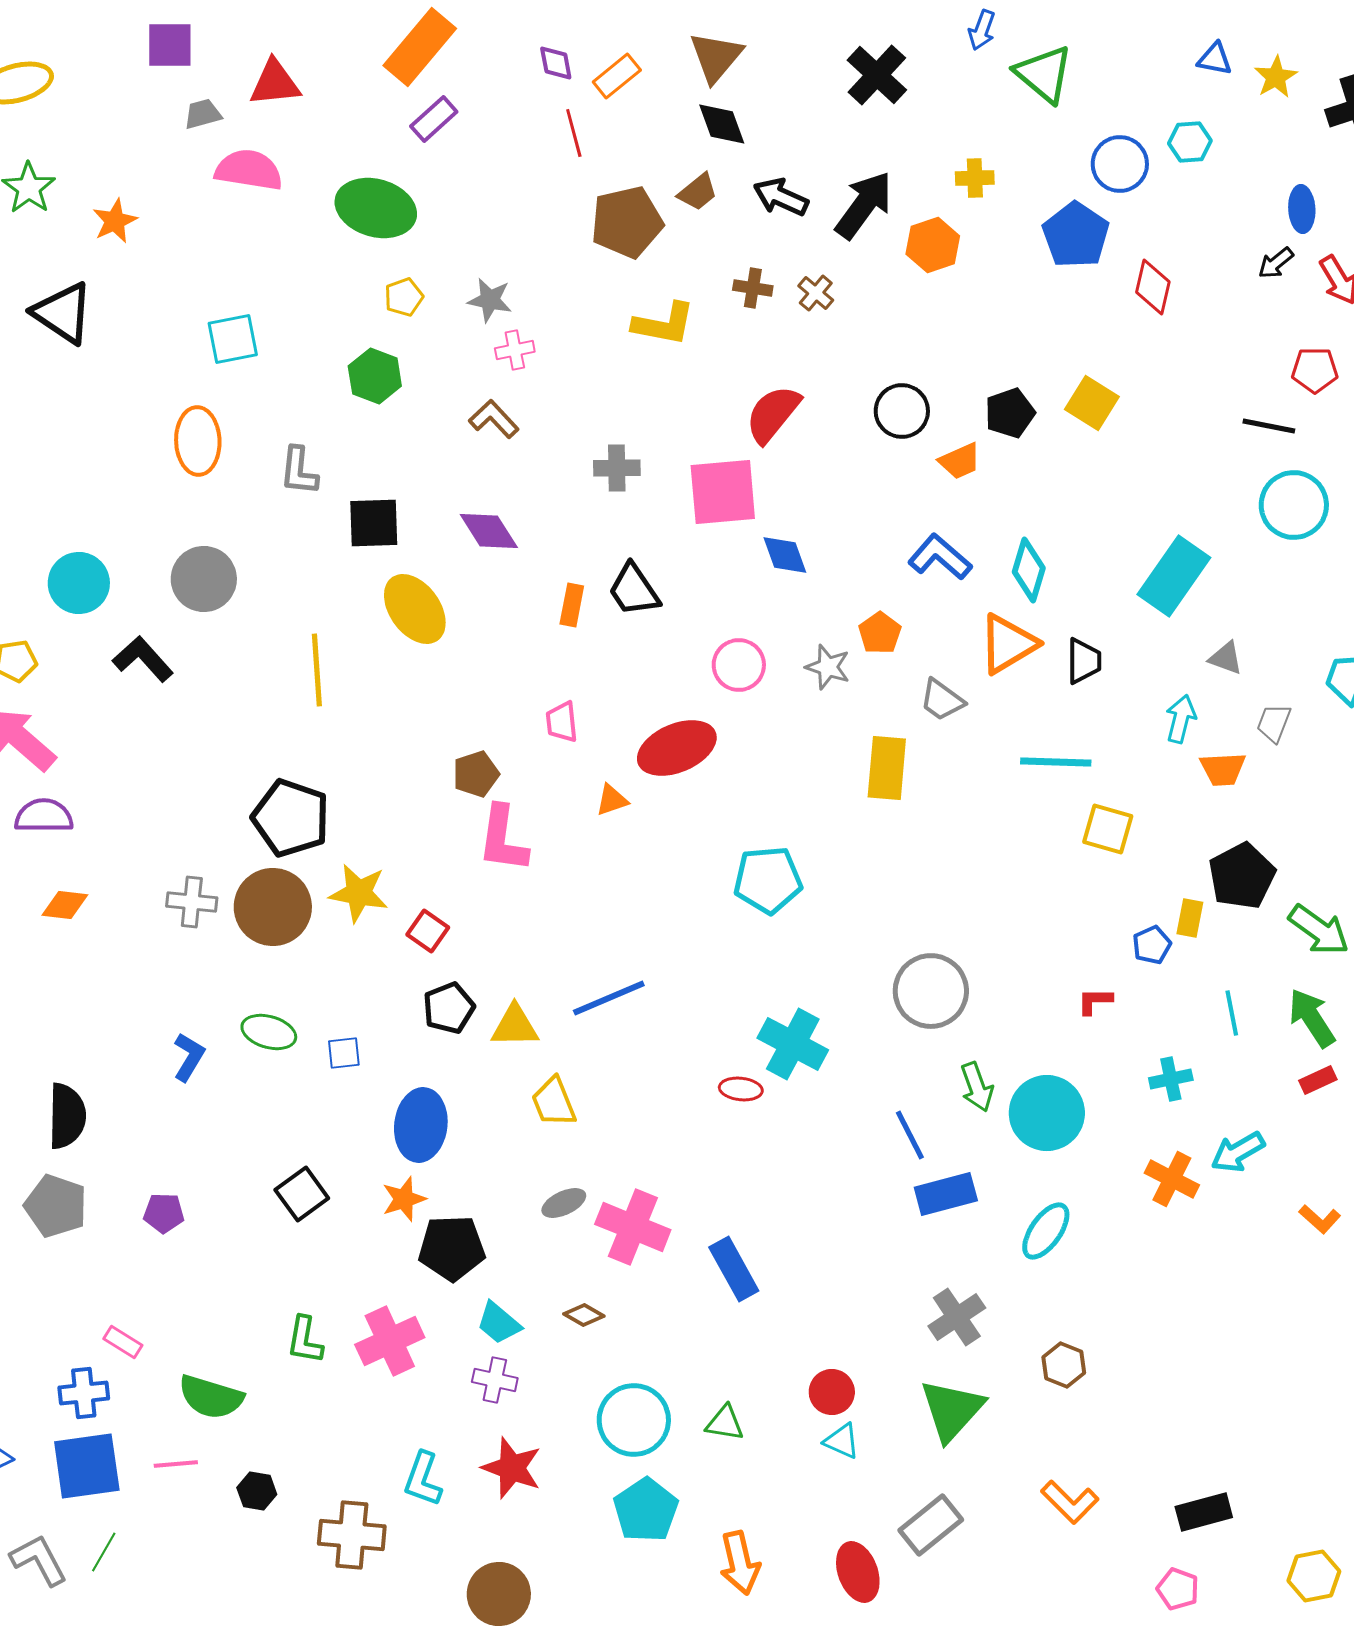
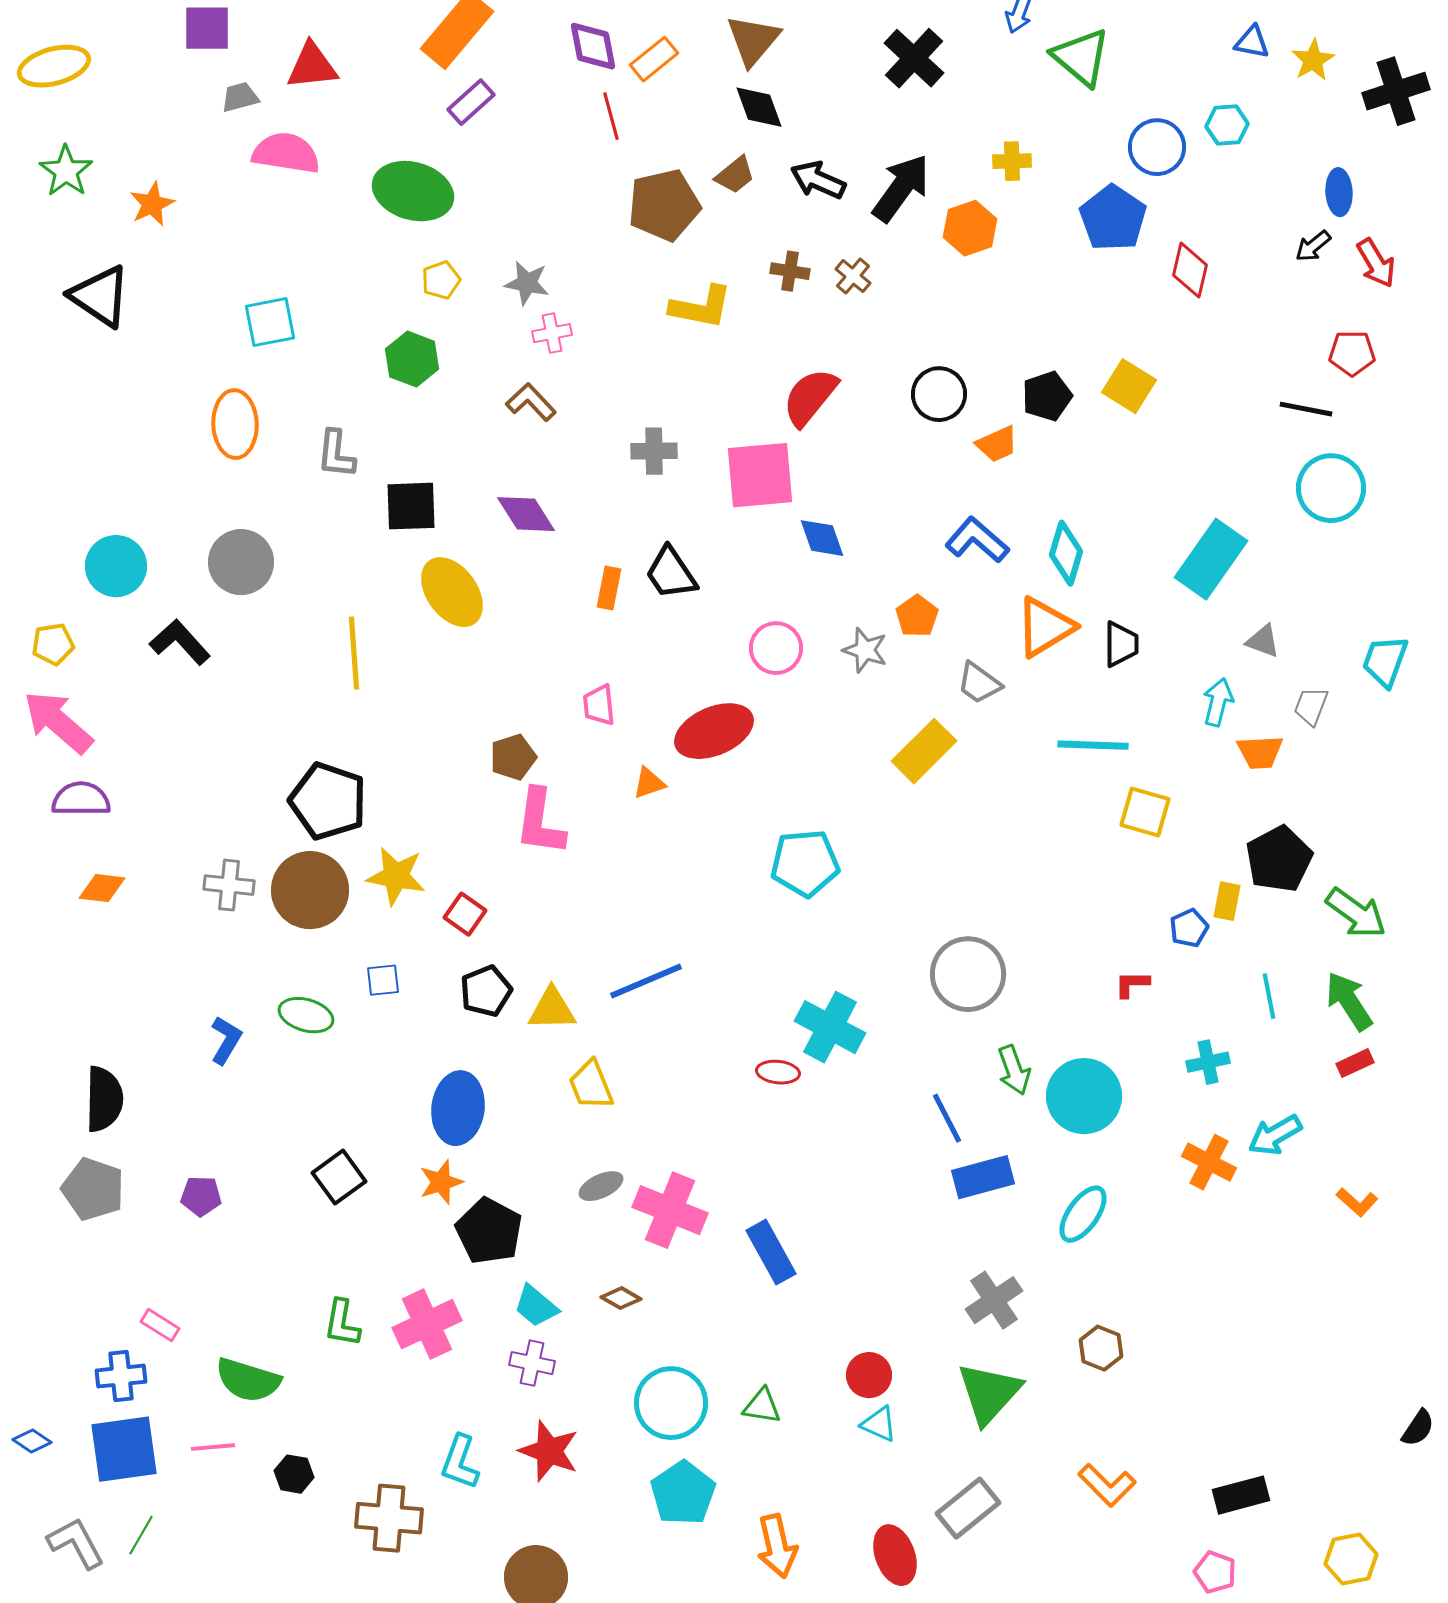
purple diamond: (556, 63) -> (593, 46), size x1.4
yellow rectangle: (887, 768) -> (924, 751), turned 40
blue square: (344, 1053) -> (383, 980), moved
black pentagon: (452, 1248) -> (489, 1231), turned 30

